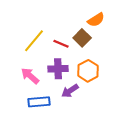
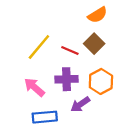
orange semicircle: (96, 20) -> (97, 15), moved

